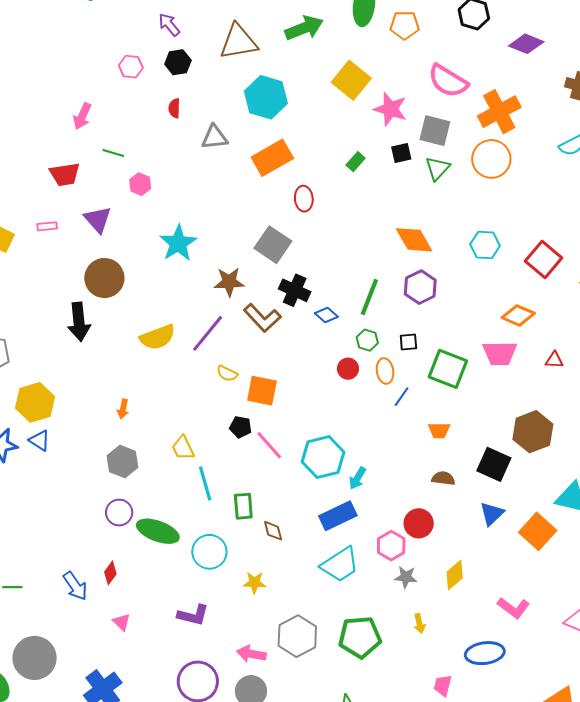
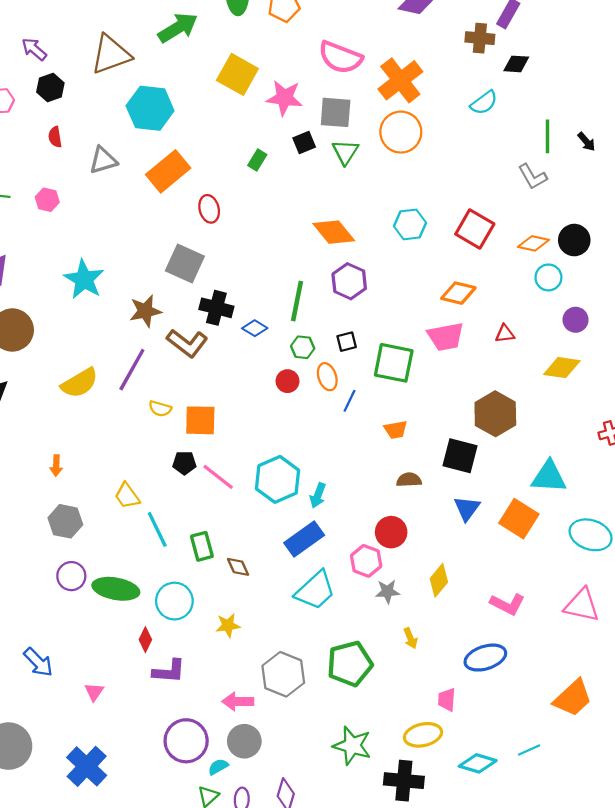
pink hexagon: (140, 184) -> (47, 200), moved
red diamond: (110, 573) -> (145, 640), moved
pink triangle: (122, 622) -> (94, 692), turned 30

